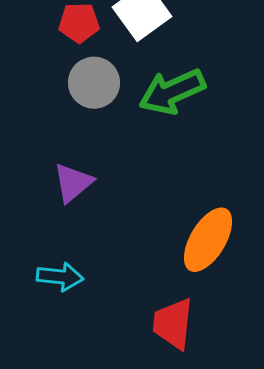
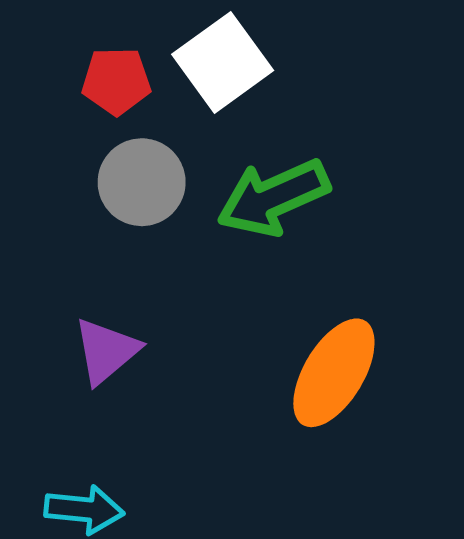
orange ellipse: (208, 240) -> (334, 373), moved

